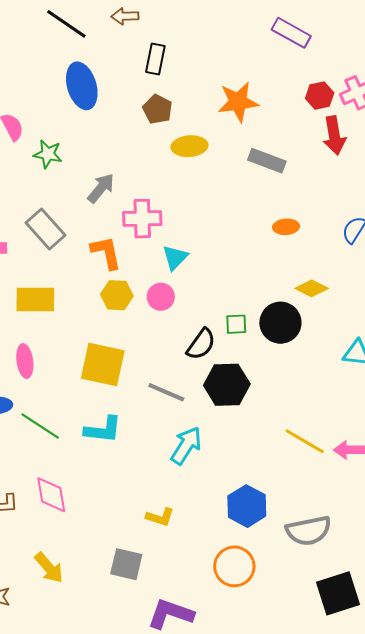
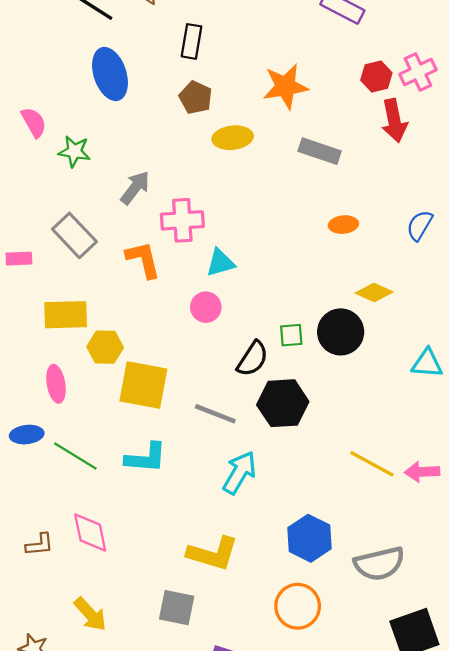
cyan triangle: (175, 257) -> (220, 263), turned 32
yellow hexagon: (117, 295) -> (105, 347), moved
yellow L-shape: (160, 517) -> (213, 554), size x1.6

